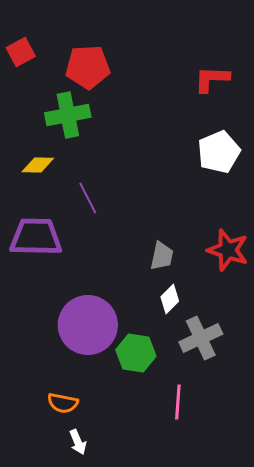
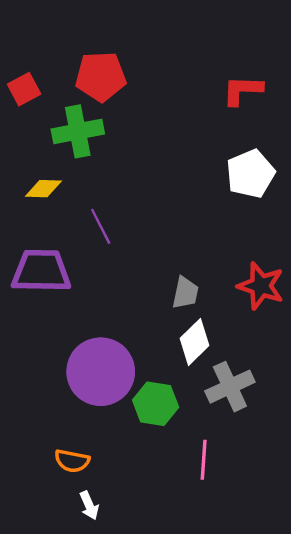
red square: (21, 52) -> (24, 89), moved
white diamond: (170, 299) -> (194, 342), size x1.4

